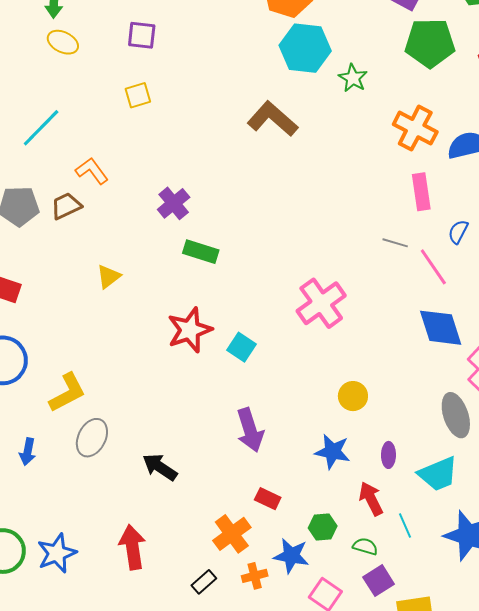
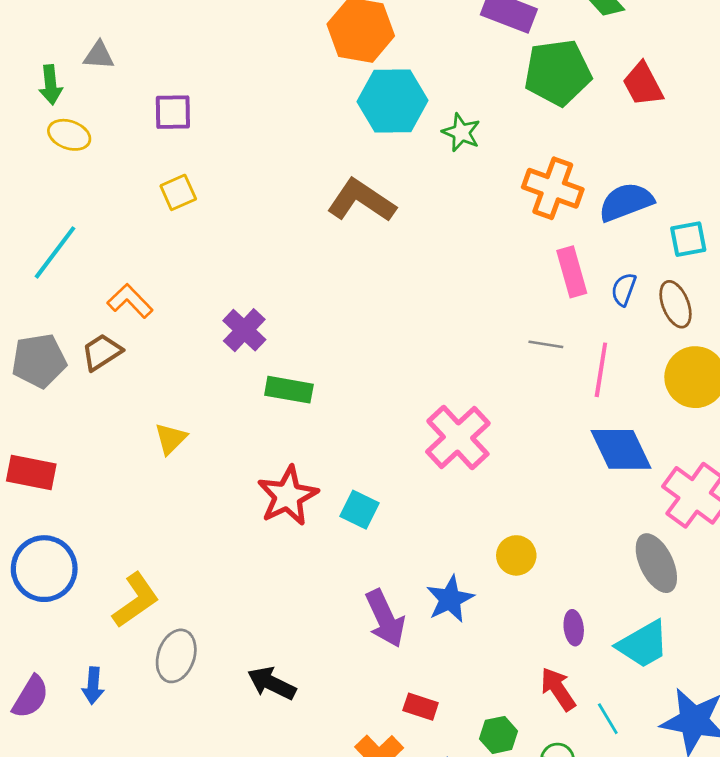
blue semicircle: (458, 232) -> (624, 289), moved
pink line: (433, 267) -> (601, 370), turned 51
blue star: (333, 452) -> (450, 599), moved, turned -30

